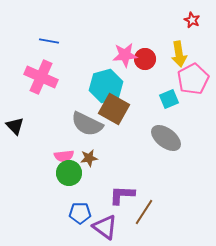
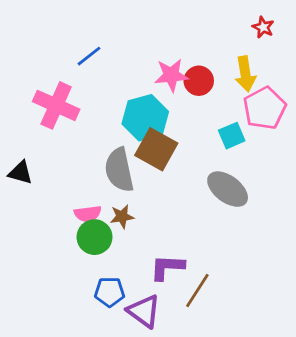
blue line: (49, 41) -> (89, 56), moved, turned -48
gray semicircle: (87, 124) -> (119, 170), turned 52
black triangle: (15, 126) -> (20, 173), turned -30

